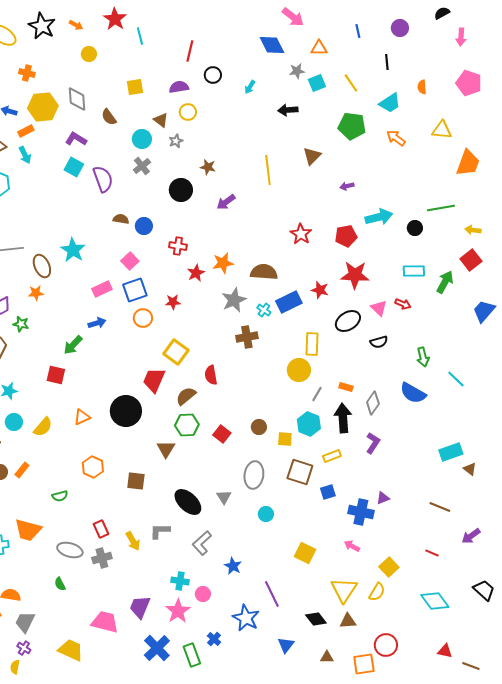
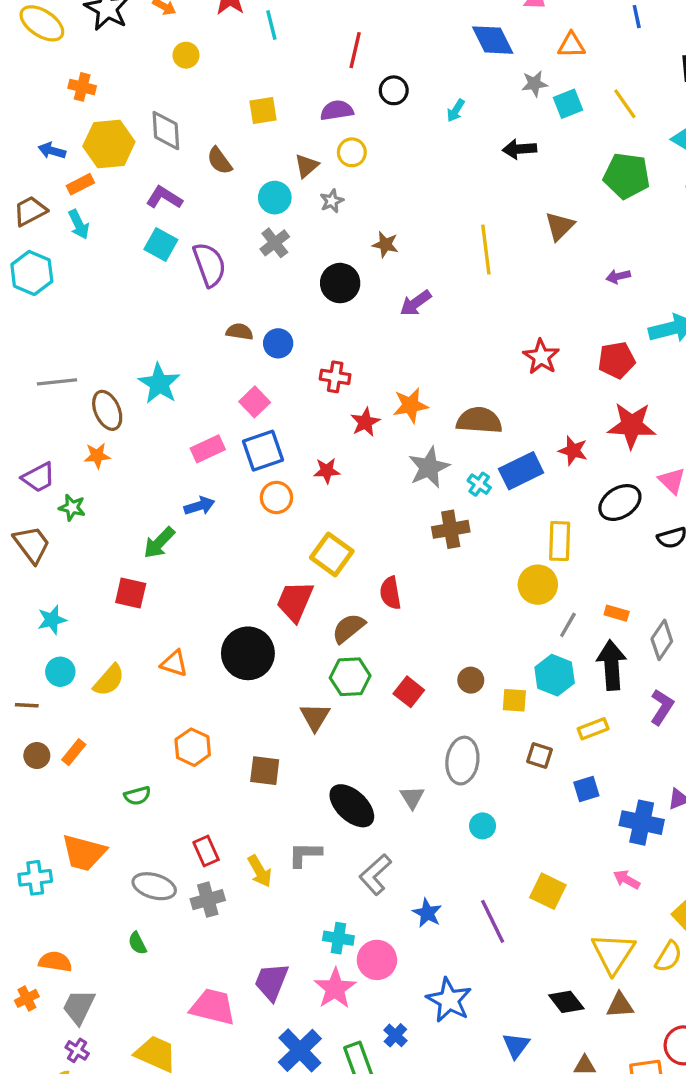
brown triangle: (161, 120) -> (307, 166), turned 42
orange triangle: (82, 417) -> (174, 663), turned 42
brown square: (300, 472) -> (540, 756), size x0.6
pink circle: (203, 594) -> (377, 960), size x1.5
purple line: (272, 594) -> (493, 921), moved

